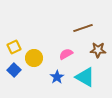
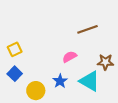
brown star: (98, 50) -> (105, 62), moved
yellow circle: (34, 58) -> (36, 91), moved

